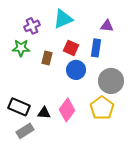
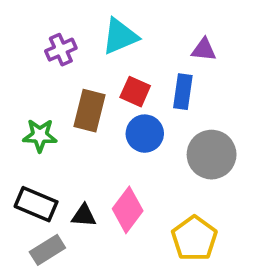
green star: (21, 48) -> (40, 135), moved
brown rectangle: (47, 58) -> (89, 111), size x1.5
yellow pentagon: (102, 108) -> (194, 238), moved

